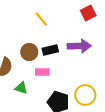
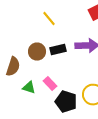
pink rectangle: (42, 72) -> (50, 84), moved, turned 48

